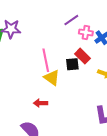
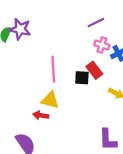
purple line: (71, 20) -> (96, 23), moved
yellow triangle: (52, 78) -> (50, 100), moved, turned -30

